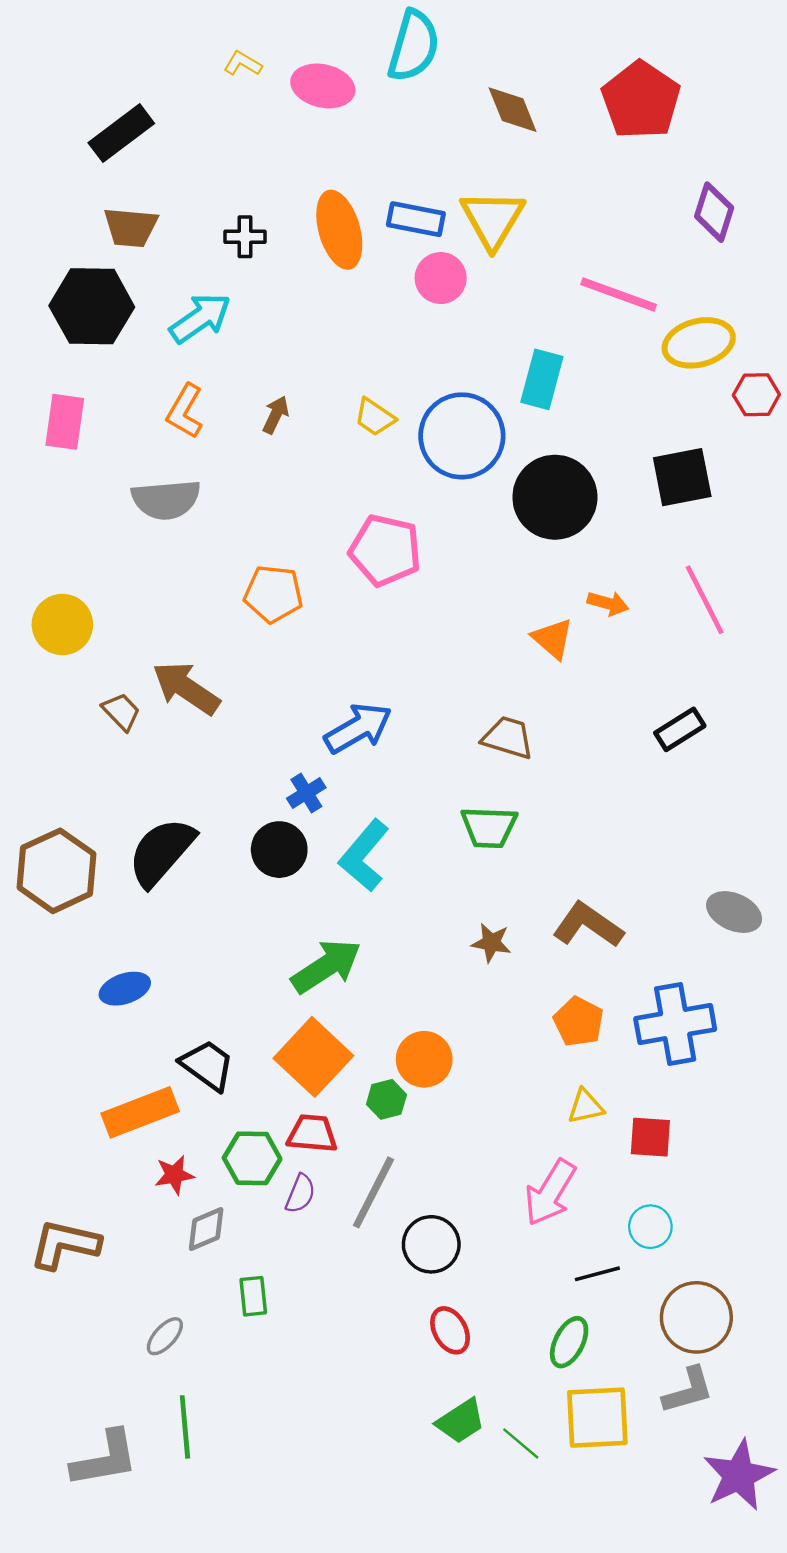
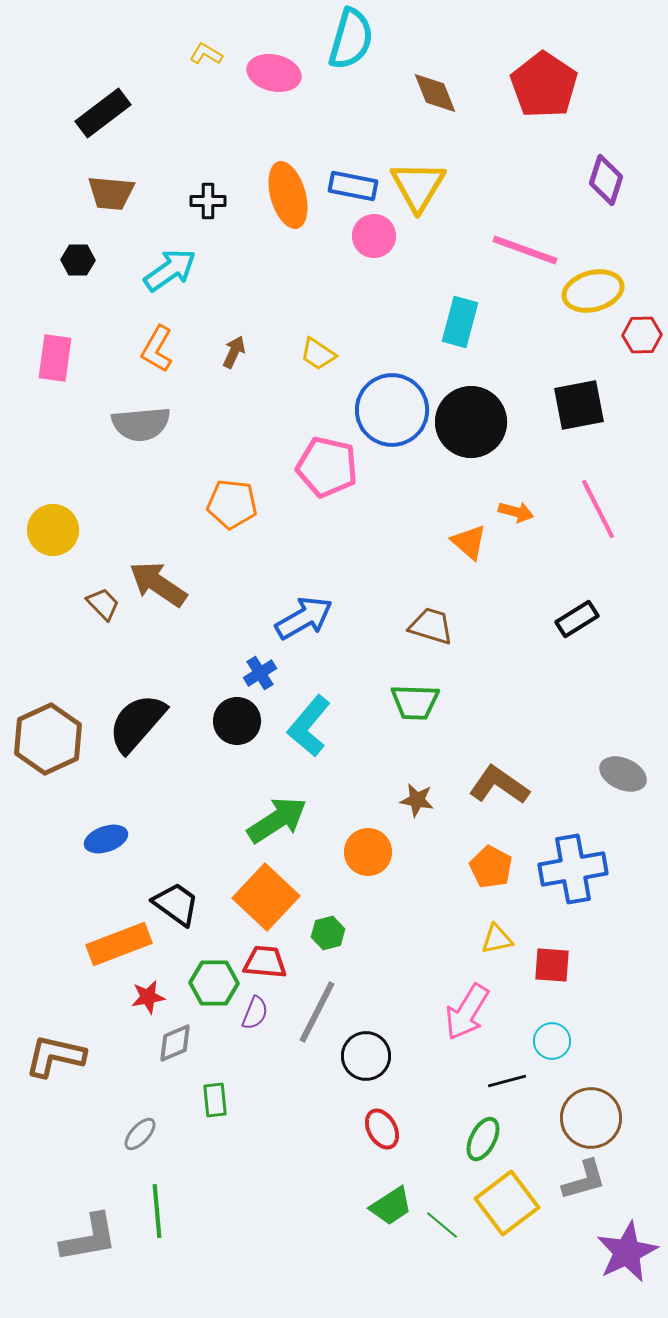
black hexagon: (92, 306) -> (78, 260), size x0.5
blue circle: (462, 436) -> (392, 410), moved
orange circle: (424, 1059) -> (368, 852), moved
yellow square: (597, 1418) -> (507, 1203), turned -34

